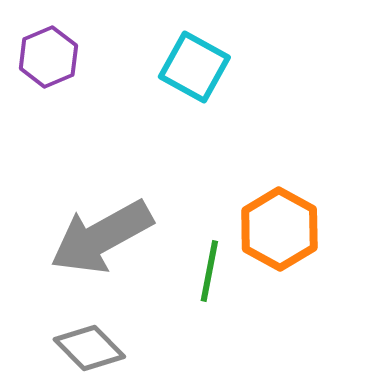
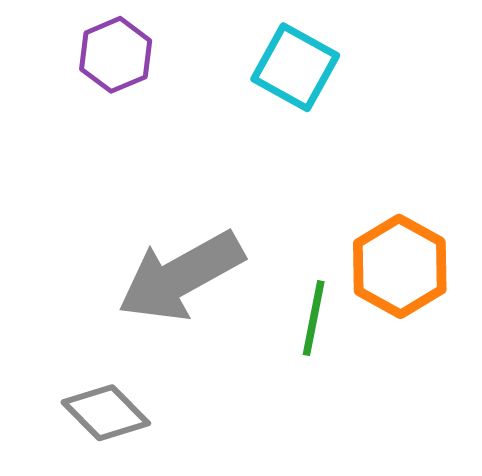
gray diamond: (89, 348) -> (106, 413), moved

